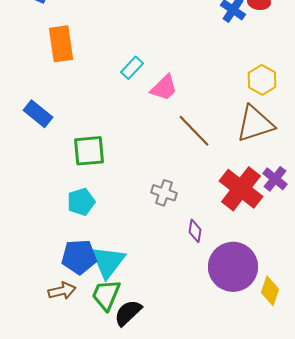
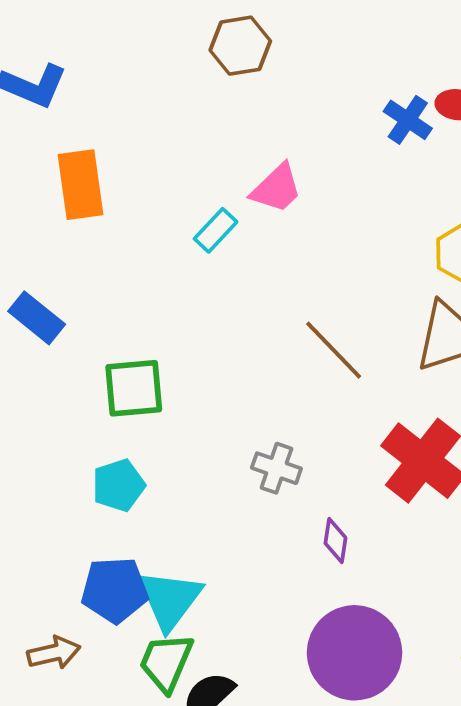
pink trapezoid: (164, 88) -> (276, 188), moved
purple circle: (233, 267) -> (355, 653), moved
brown arrow: (62, 291) -> (54, 653), moved

